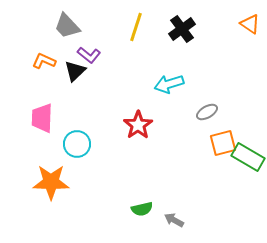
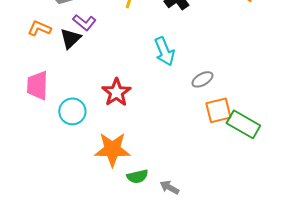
cyan arrow: (169, 84) -> (164, 51), turned -96
red star: (138, 125) -> (116, 92), moved
orange star: (51, 182) -> (112, 149), moved

